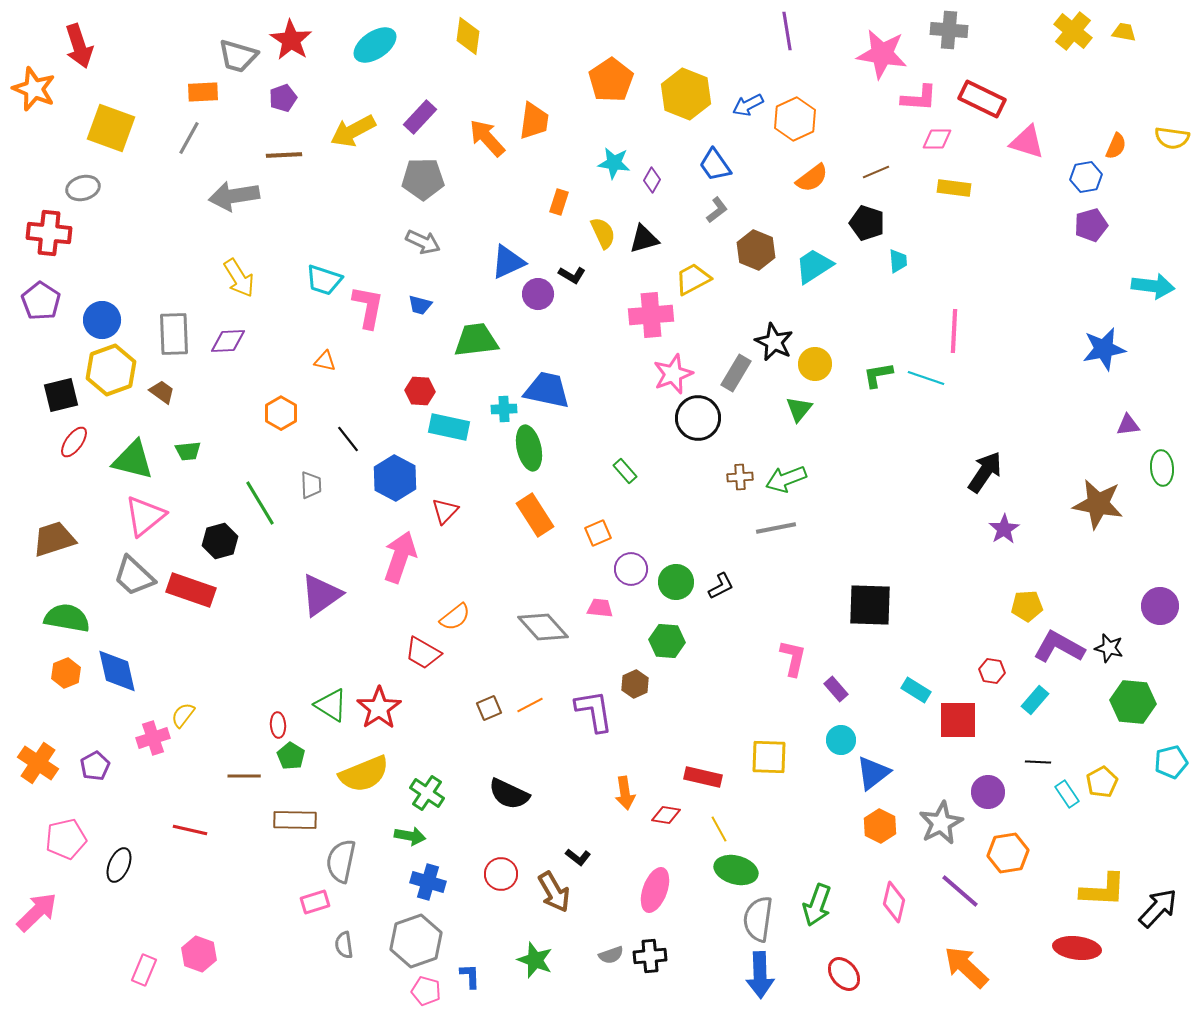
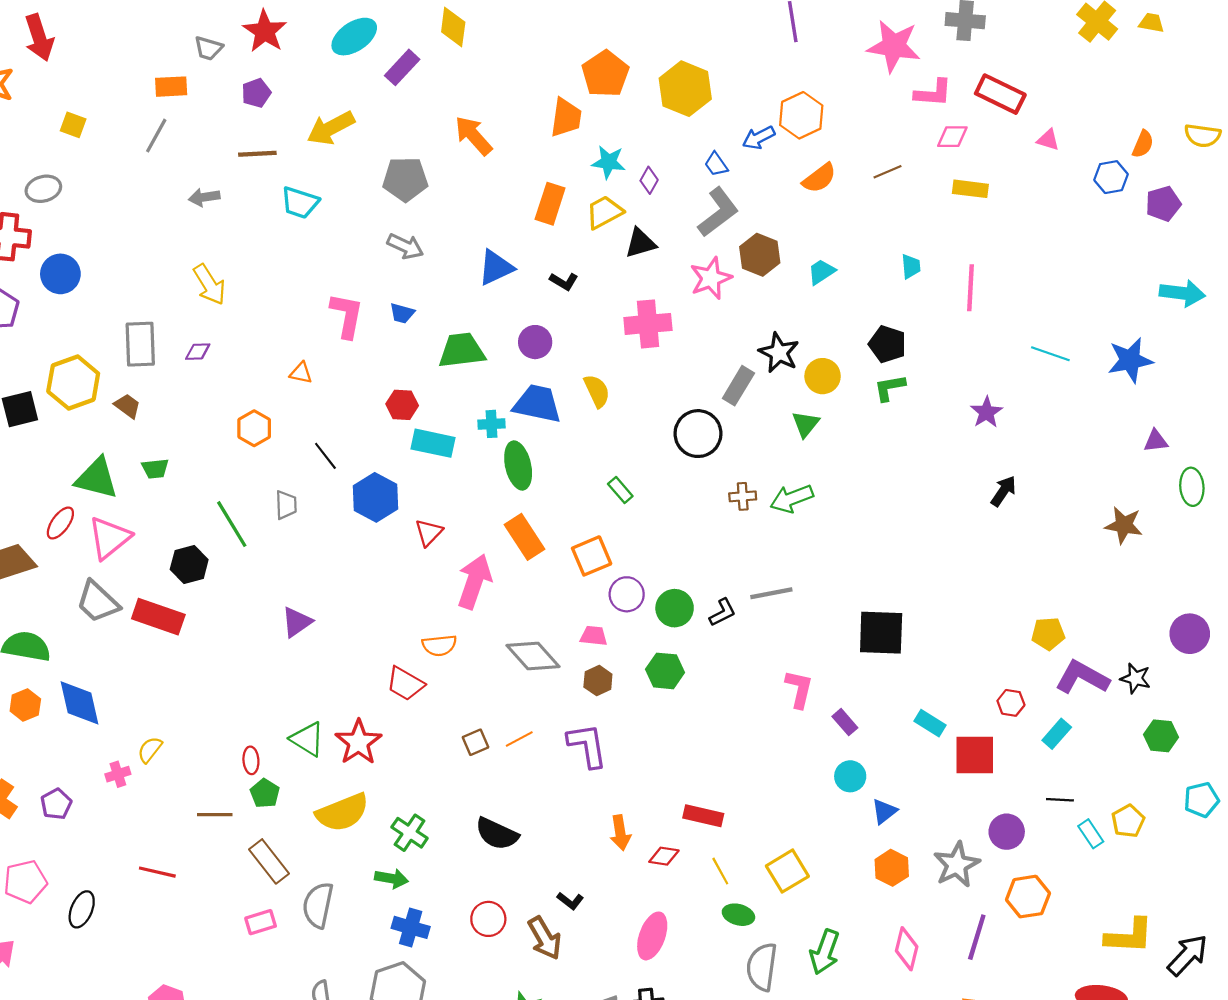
gray trapezoid: (238, 56) -> (208, 48), size x0.7
blue arrow: (748, 105) -> (759, 138), moved
purple rectangle: (420, 117) -> (402, 67), moved
orange trapezoid: (534, 121) -> (566, 117), moved
yellow square: (111, 128) -> (73, 125), size x0.5
pink triangle: (1027, 142) -> (1048, 140), size x0.6
blue trapezoid: (715, 165) -> (716, 164), size x0.7
gray arrow: (234, 196) -> (204, 197), size x0.6
orange rectangle: (559, 202) -> (550, 204), size x1.5
gray L-shape: (717, 210) -> (718, 212), size x1.8
black pentagon: (867, 223) -> (887, 344), moved
purple pentagon: (1091, 225) -> (1163, 204), moved
yellow semicircle: (603, 233) -> (597, 391), moved
cyan trapezoid: (814, 266) -> (821, 272), size x0.7
yellow trapezoid: (693, 279) -> (604, 212), moved
cyan trapezoid: (324, 280) -> (300, 203), moved
purple circle: (538, 294) -> (535, 342), moved
blue circle: (102, 320) -> (60, 274), moved
pink line: (954, 331) -> (970, 288), moved
purple diamond: (228, 341) -> (198, 352), size x0.7
pink star: (673, 374) -> (711, 278), moved
cyan line: (926, 378) -> (1050, 354), moved
red ellipse: (74, 442) -> (60, 523), moved
black arrow: (985, 472) -> (1003, 491), size x0.7
brown star: (1098, 504) -> (1124, 525), size x0.7
gray line: (776, 528) -> (771, 593), moved
purple star: (1004, 529) -> (986, 412), moved
orange square: (598, 533) -> (592, 556), size x1.4
pink arrow: (400, 557) -> (474, 582), moved
purple triangle: (321, 595) -> (297, 622), size x0.7
orange semicircle: (455, 617) -> (439, 645), turned 32
brown hexagon: (635, 684) -> (598, 681), moved
green hexagon: (1133, 702) -> (1161, 736), size x0.7
pink cross: (153, 738) -> (118, 774), size x0.7
yellow square: (769, 757) -> (787, 871), moved, turned -33
blue triangle: (873, 773) -> (884, 811), size x0.7
brown rectangle: (295, 820) -> (269, 861), turned 51
green ellipse: (736, 870) -> (738, 915), size x0.7
purple line: (960, 891) -> (977, 937), turned 66
pink rectangle: (315, 902) -> (261, 922), moved

